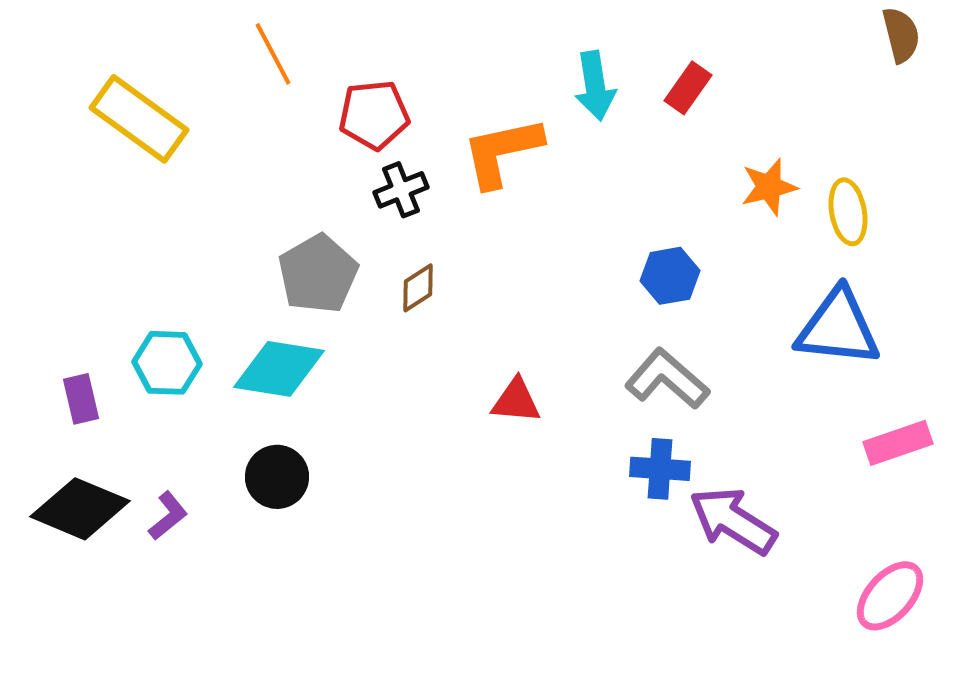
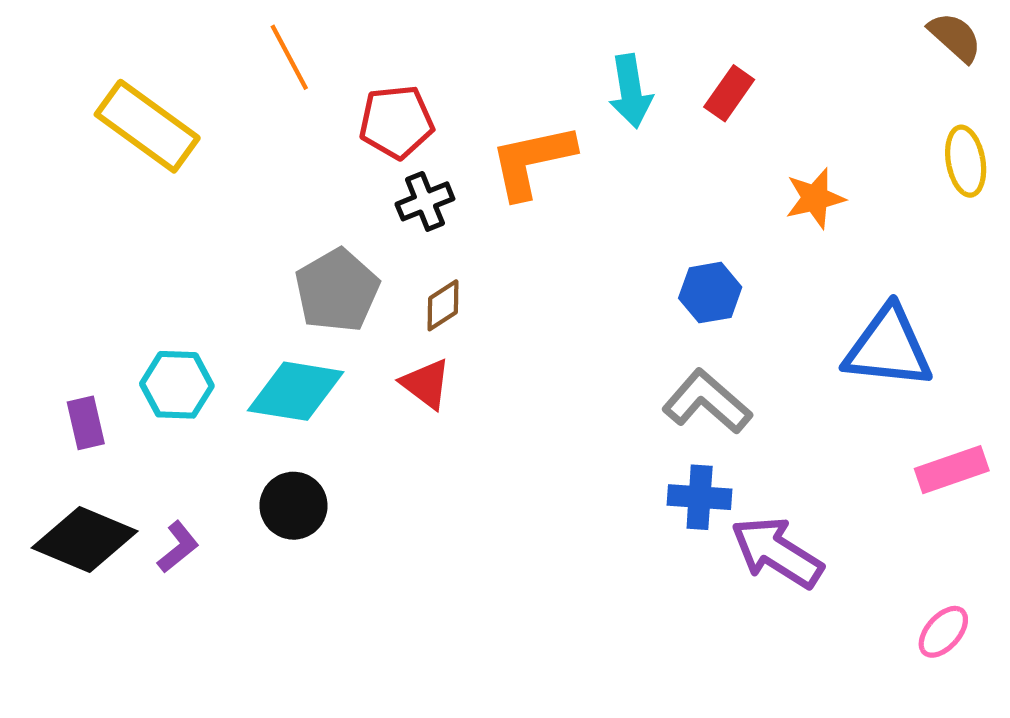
brown semicircle: (901, 35) -> (955, 37), turned -34
yellow ellipse: (848, 212) -> (966, 161), moved
red triangle: (516, 401) -> (426, 384), moved, turned 32
pink ellipse: (890, 596) -> (943, 632), size x0.7

